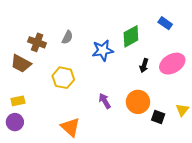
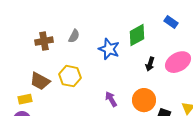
brown cross: (37, 42) -> (44, 41), turned -30
blue star: (103, 50) -> (109, 49), turned 30
brown trapezoid: (21, 64) -> (40, 81), moved

